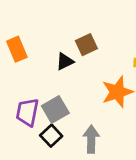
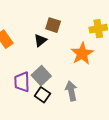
brown square: (86, 45) -> (53, 25), turned -35

